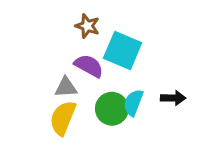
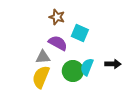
cyan square: (123, 50) -> (80, 33), size x0.7

